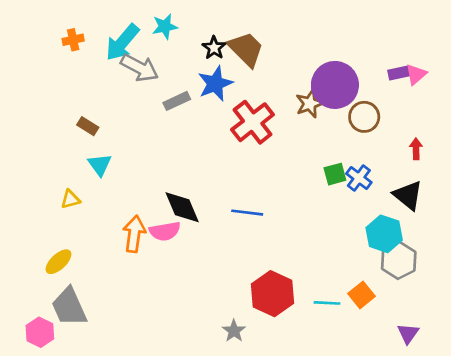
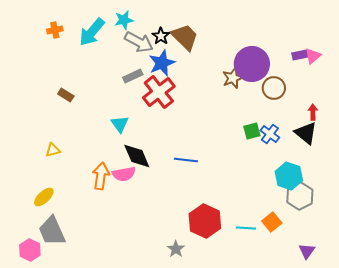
gray arrow: (140, 68) -> (139, 42), moved
red cross: (253, 122) -> (159, 92), moved
cyan triangle: (100, 165) -> (120, 124), moved
black triangle: (408, 195) -> (306, 133), moved

